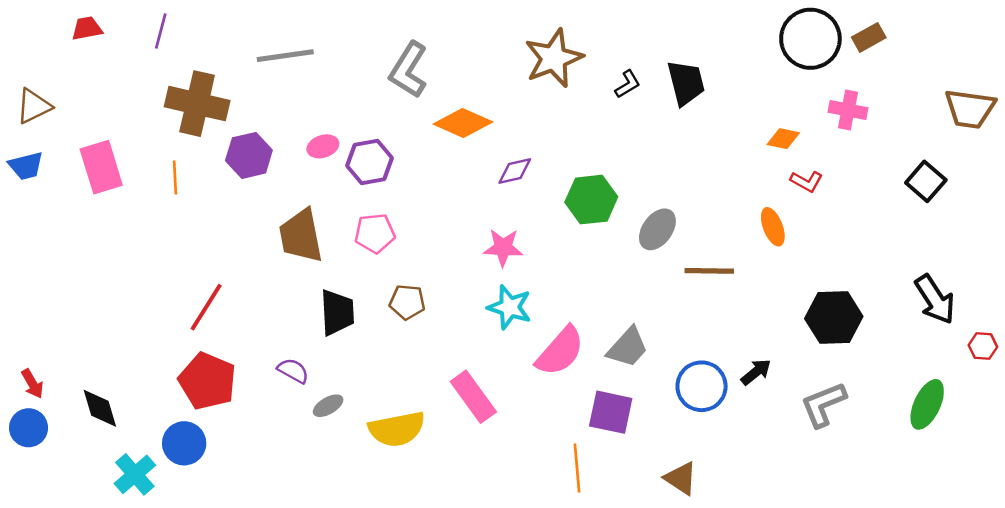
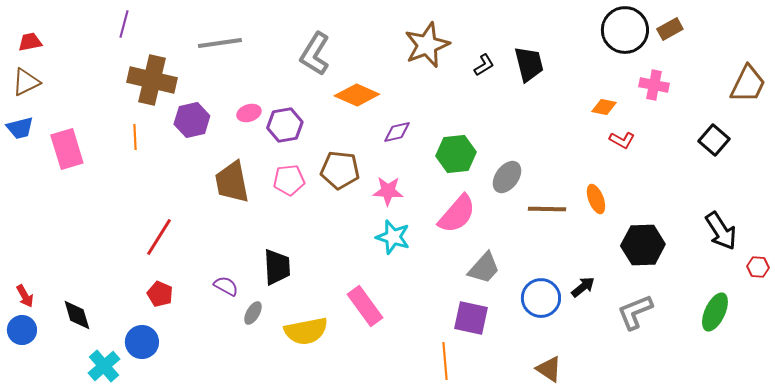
red trapezoid: (87, 28) -> (30, 42), moved
brown trapezoid: (970, 109) -> (748, 84), turned -72
pink rectangle: (101, 167) -> (67, 149), moved
orange ellipse: (773, 227) -> (596, 199), moved
brown pentagon: (407, 302) -> (340, 170), moved, size x1.4
black trapezoid: (337, 312) -> (277, 267), moved
pink semicircle: (560, 351) -> (457, 214), moved
red pentagon: (207, 381) -> (160, 294), size x0.6
gray ellipse: (328, 406) -> (253, 313), turned -30
brown triangle: (681, 478) -> (549, 369), moved

